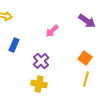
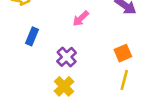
orange square: (85, 58) -> (123, 53), turned 32
yellow cross: (39, 84) -> (64, 86), turned 35

